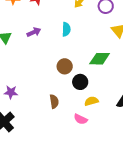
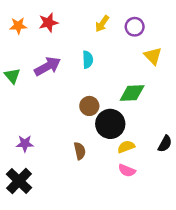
purple arrow: (34, 32) -> (48, 66), size x1.5
black circle: (80, 82) -> (110, 124), size x1.5
pink semicircle: (81, 119) -> (127, 171), moved

